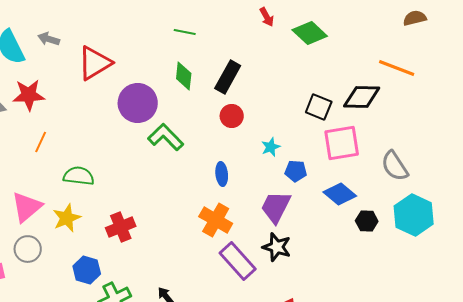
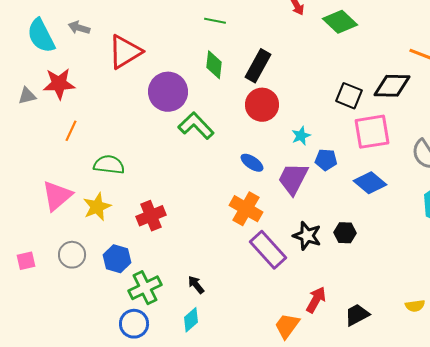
red circle: (232, 116) -> (262, 105), size x1.4
blue ellipse: (222, 174) -> (252, 163), turned -50
purple trapezoid: (276, 207) -> (293, 179), moved
black hexagon: (367, 221) -> (345, 233), moved
gray circle: (28, 249) -> (72, 255), moved

